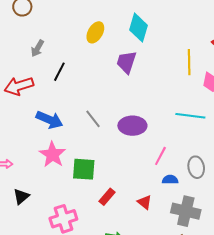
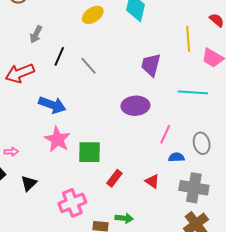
yellow ellipse: (95, 32) -> (93, 15), turned 30
purple trapezoid: (126, 62) -> (151, 65), moved
gray line: (93, 119) -> (89, 66), moved

